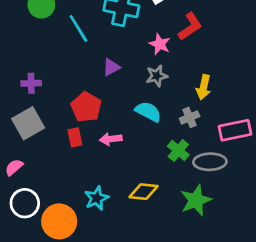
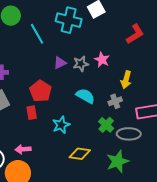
red L-shape: (190, 26) -> (135, 34), moved
pink star: (160, 44) -> (102, 60), moved
gray star: (157, 76) -> (81, 64), moved
pink arrow: (111, 139) -> (23, 149), moved
cyan star: (97, 198) -> (61, 125), moved

